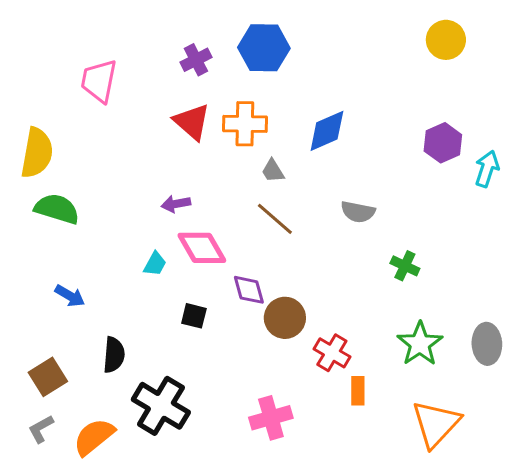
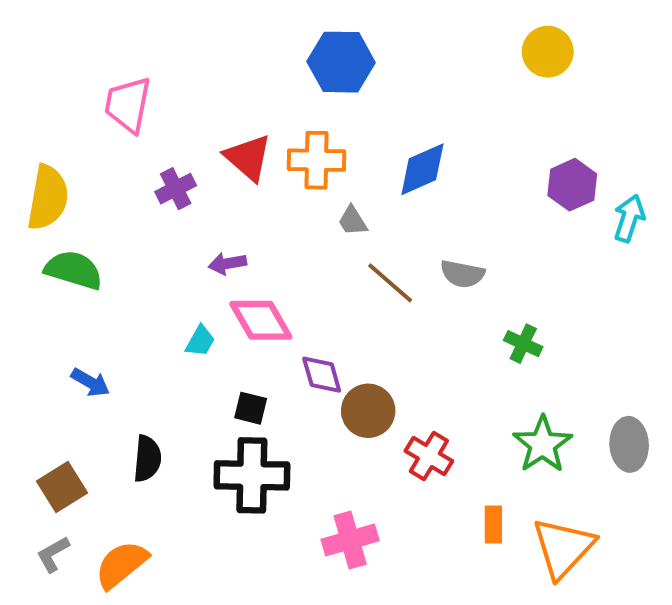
yellow circle: (446, 40) -> (548, 52), moved
purple cross: (196, 60) -> (176, 189), moved
brown line: (275, 219) -> (390, 283), moved
orange rectangle: (358, 391) -> (493, 524), moved
black cross: (161, 406) -> (252, 475), moved, turned -30

